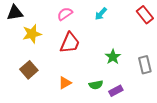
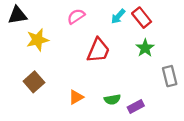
red rectangle: (145, 15) -> (142, 18), moved
red trapezoid: (70, 43) -> (98, 50), moved
green star: (113, 57) -> (145, 48), moved

